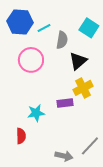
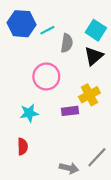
pink circle: (31, 60) -> (46, 76), moved
black triangle: (78, 61) -> (94, 56), moved
cyan star: (36, 113) -> (29, 113), moved

